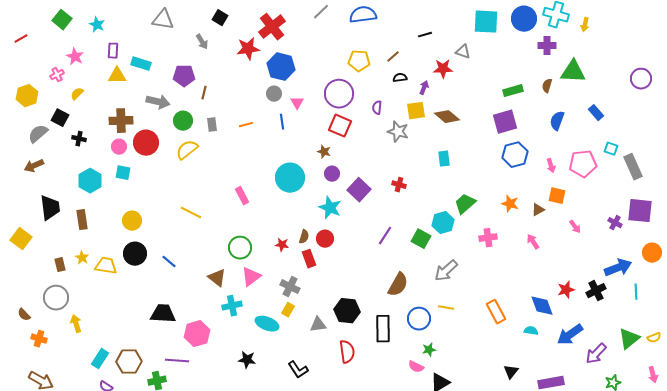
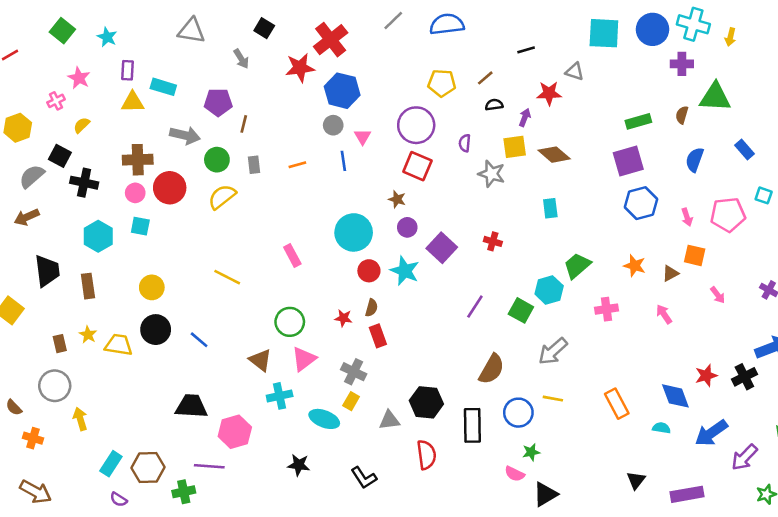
black cross: (79, 139) -> (84, 183), size x1.5
red circle: (325, 239) -> (369, 271), moved

